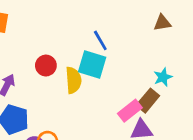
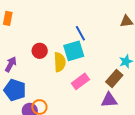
cyan square: (92, 65) -> (74, 51), turned -35
pink rectangle: (130, 111) -> (80, 81), moved

